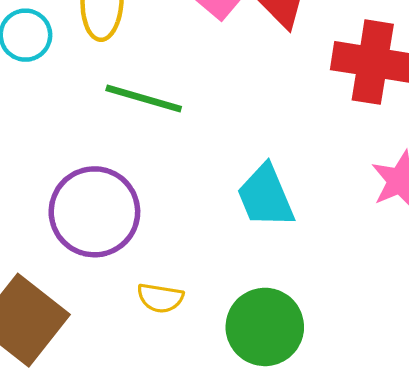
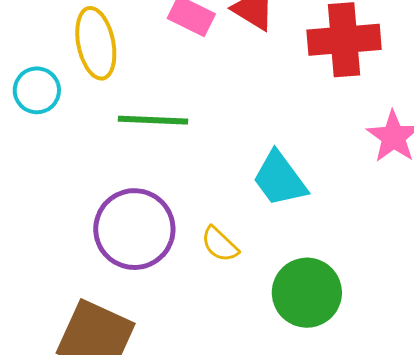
yellow semicircle: (160, 298) -> (220, 244), moved, turned 48

